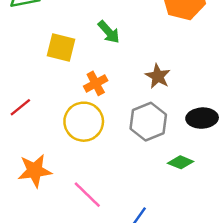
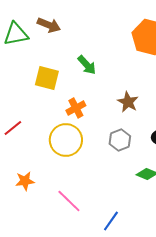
gray hexagon: (148, 122) -> (120, 140), size x0.7
orange star: (35, 171) -> (25, 181), size x0.7

